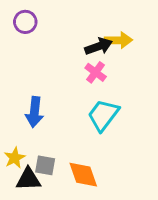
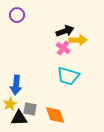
yellow arrow: (118, 40) -> (78, 40), moved
blue arrow: (34, 112) -> (16, 85), moved
cyan trapezoid: (103, 115) -> (68, 76), turned -110

